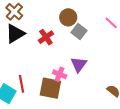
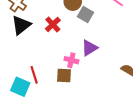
purple triangle: (79, 64) -> (89, 48), turned 30
brown square: (50, 88) -> (64, 75), size x0.7

